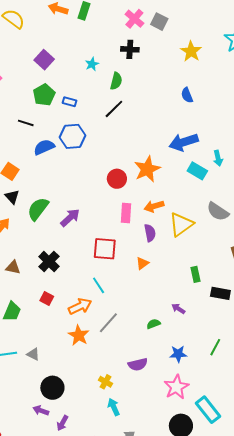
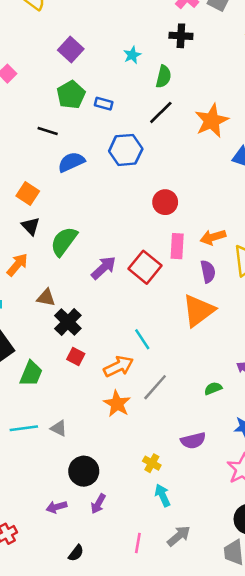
blue hexagon: (72, 136) -> (126, 150), moved
orange star: (147, 169) -> (212, 121), moved
purple arrow: (70, 218) -> (104, 268), moved
red square: (105, 249) -> (145, 267), moved, turned 35
black cross: (49, 261) -> (68, 322), moved
orange triangle: (142, 263) -> (198, 311), size x2.0
brown triangle: (13, 267) -> (46, 298), moved
purple arrow: (41, 411) -> (57, 507), moved, turned -35
purple arrow: (62, 423) -> (98, 504), moved

